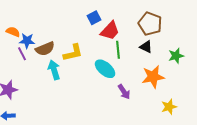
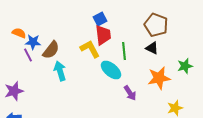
red trapezoid: (110, 31) -> (103, 35), moved, turned -50
brown semicircle: (45, 49) -> (51, 50), turned -30
yellow L-shape: (73, 53) -> (90, 49), moved, turned -105
green star: (176, 56) -> (185, 66), moved

